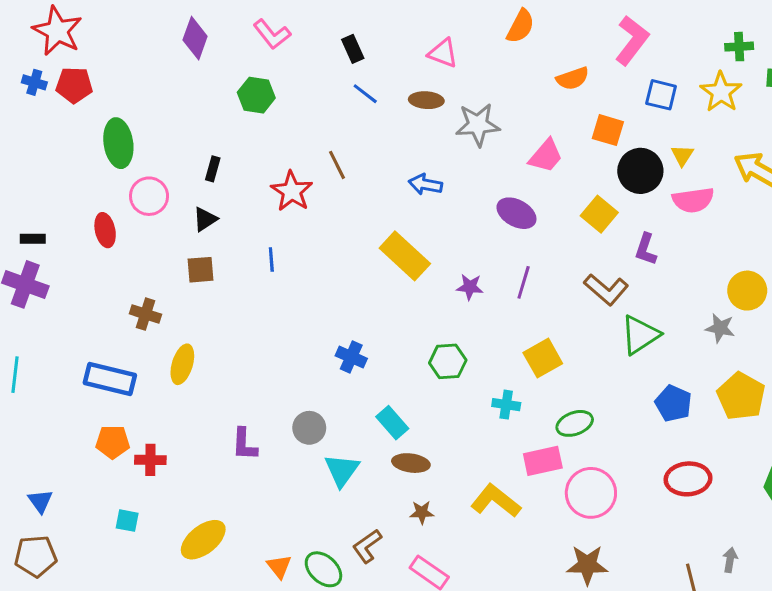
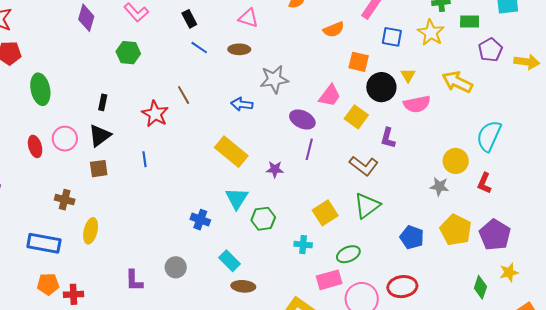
gray star: (478, 125) -> (274, 79), moved
pink trapezoid: (546, 156) -> (330, 96), moved
pink circle: (149, 196) -> (65, 139), moved
black triangle: (205, 219) -> (100, 136), size x1.4
purple line: (524, 282) -> (309, 149), moved
green triangle: (640, 335) -> (367, 206), moved
cyan triangle: (342, 470) -> (237, 198), moved
red ellipse: (688, 479) -> (402, 287), moved

